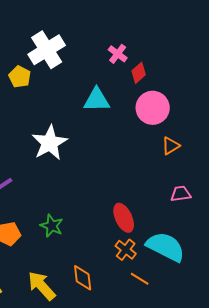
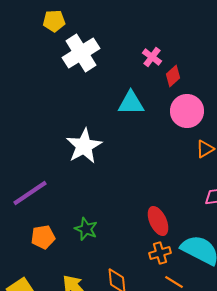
yellow pentagon: (20, 77) -> (54, 21), moved, turned -30
orange cross: (126, 250) -> (160, 253), turned 35

